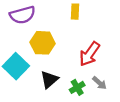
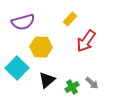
yellow rectangle: (75, 12) -> (70, 19), turned 40
red arrow: (89, 54) -> (86, 41), moved

